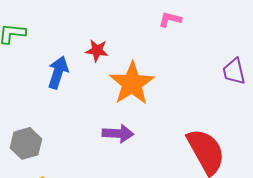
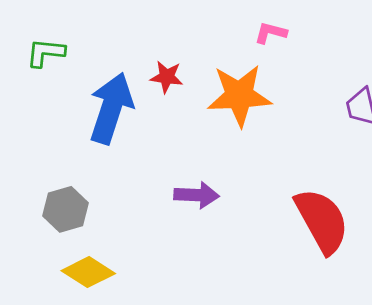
blue arrow: (58, 72) -> (111, 108), size x1.5
orange star: (132, 83) -> (239, 95), moved, turned 30

